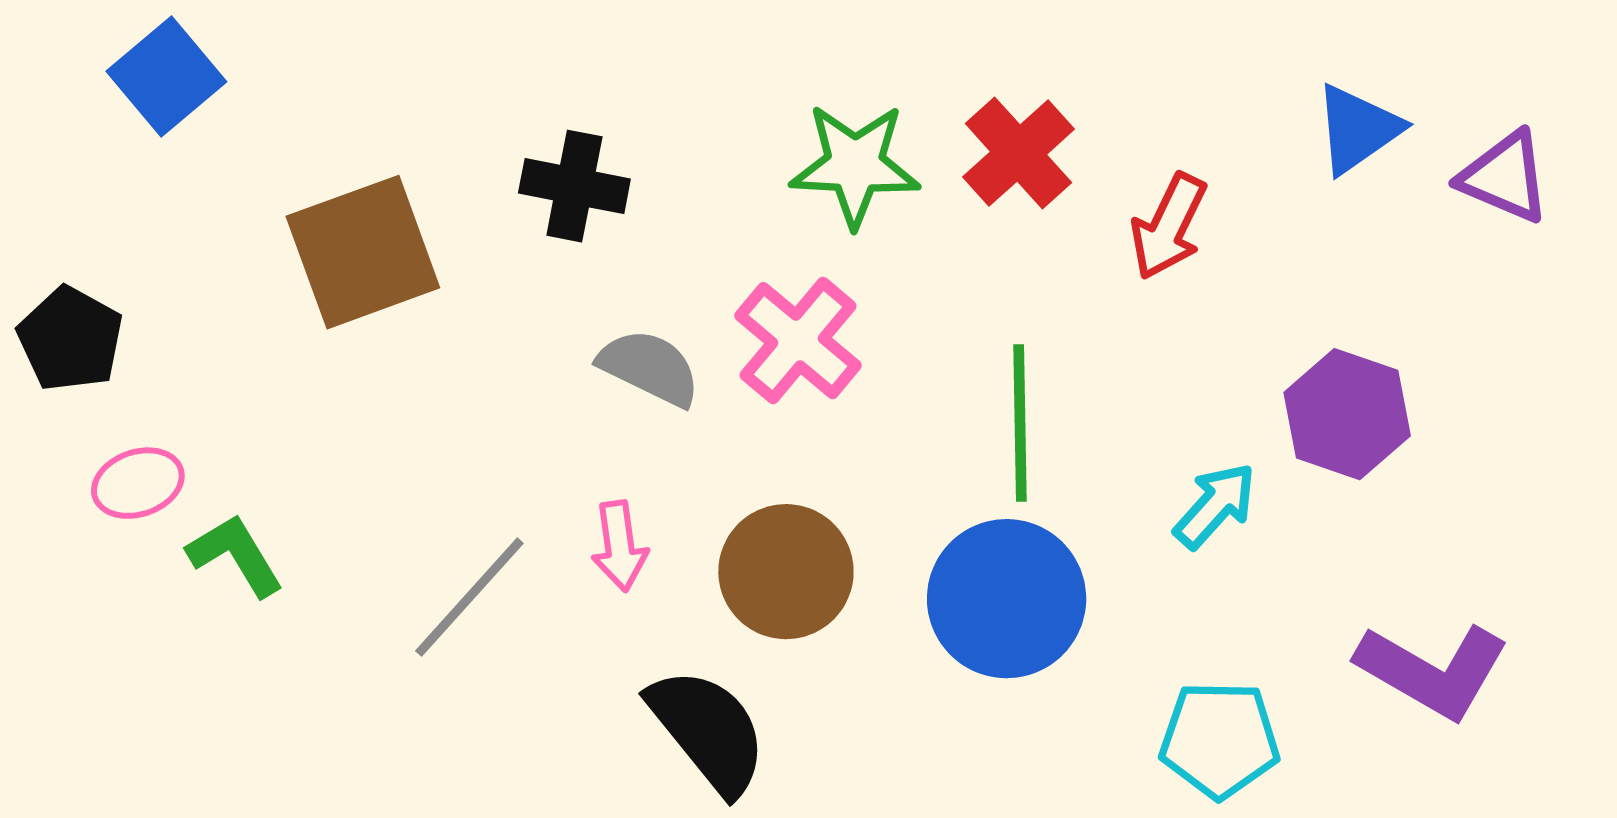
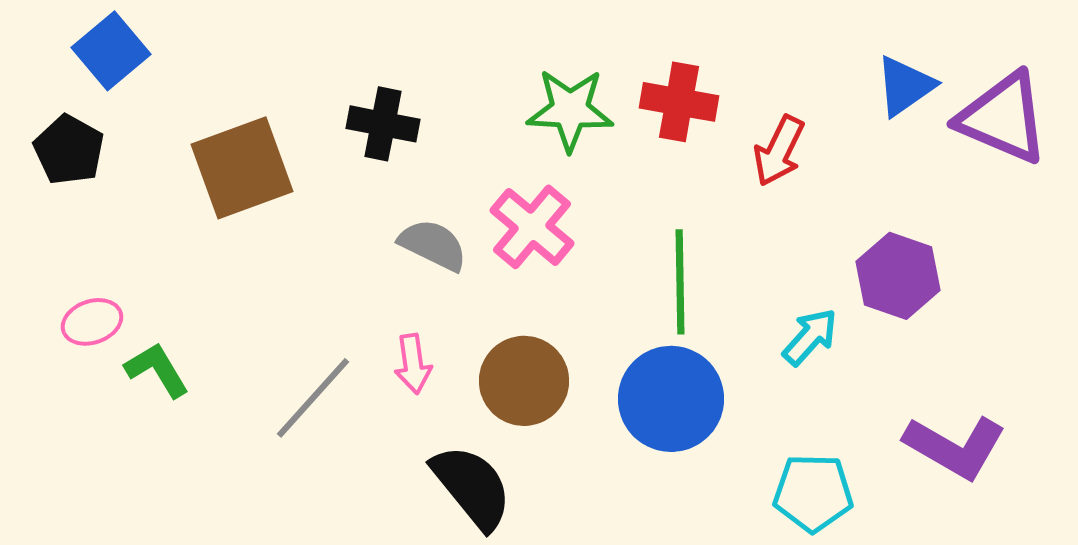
red cross: (1019, 153) -> (679, 102), turned -38
purple triangle: (1505, 177) -> (1003, 118), size x1.5
black pentagon: (70, 339) -> (69, 150), moved

